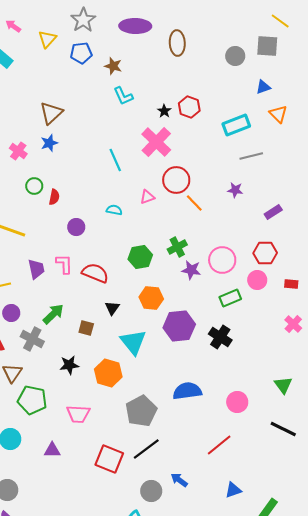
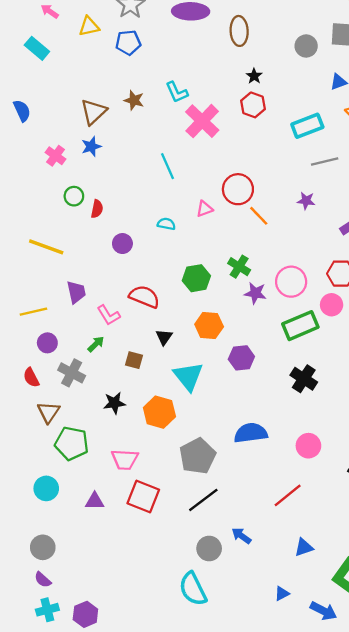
yellow triangle: (47, 39) -> (89, 26), turned 36
brown star: (113, 66) -> (134, 100), moved
black star: (164, 111) -> (254, 76), moved
pink cross: (156, 142) -> (202, 121), moved
green cross: (177, 247) -> (239, 267), turned -30
pink L-shape: (64, 264) -> (109, 315), moved, turned 150
green rectangle: (230, 298) -> (300, 326), size x1.4
green arrow: (53, 314) -> (96, 344), size x0.7
purple hexagon: (179, 326) -> (241, 358), size x0.7
black cross: (220, 337) -> (304, 379), moved
red square: (109, 459) -> (143, 497), moved

